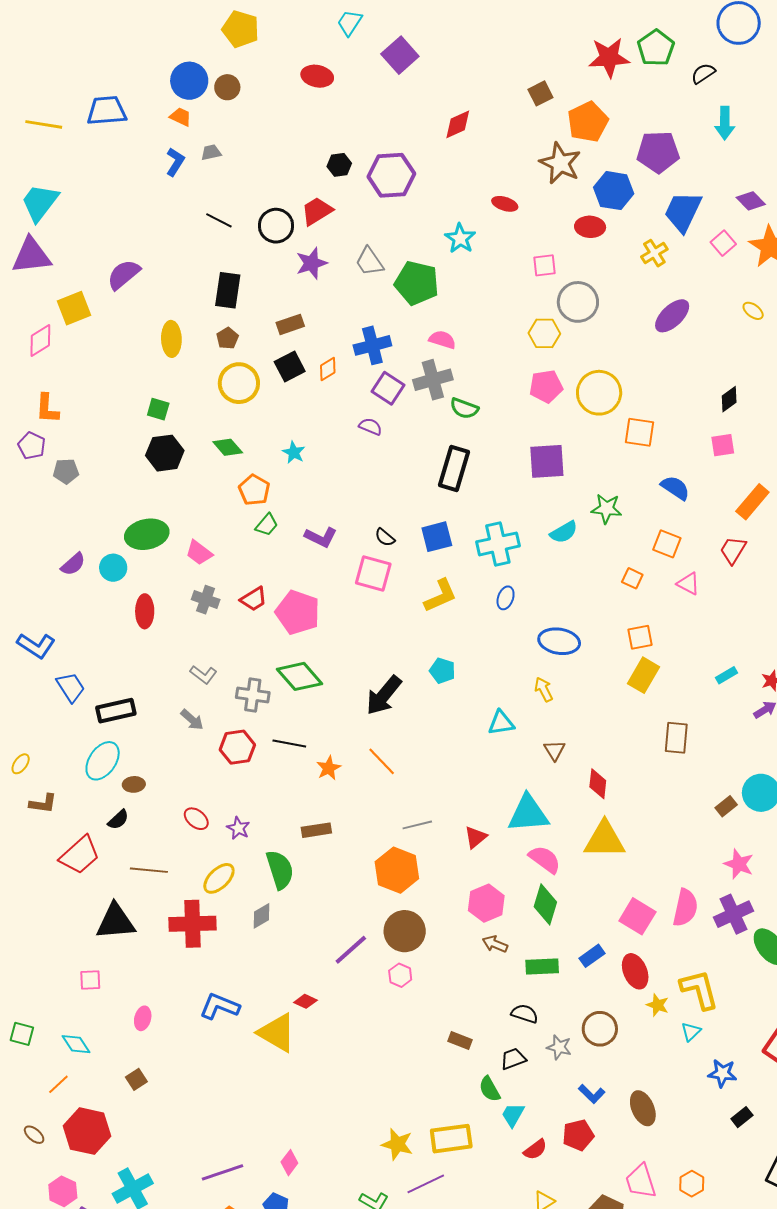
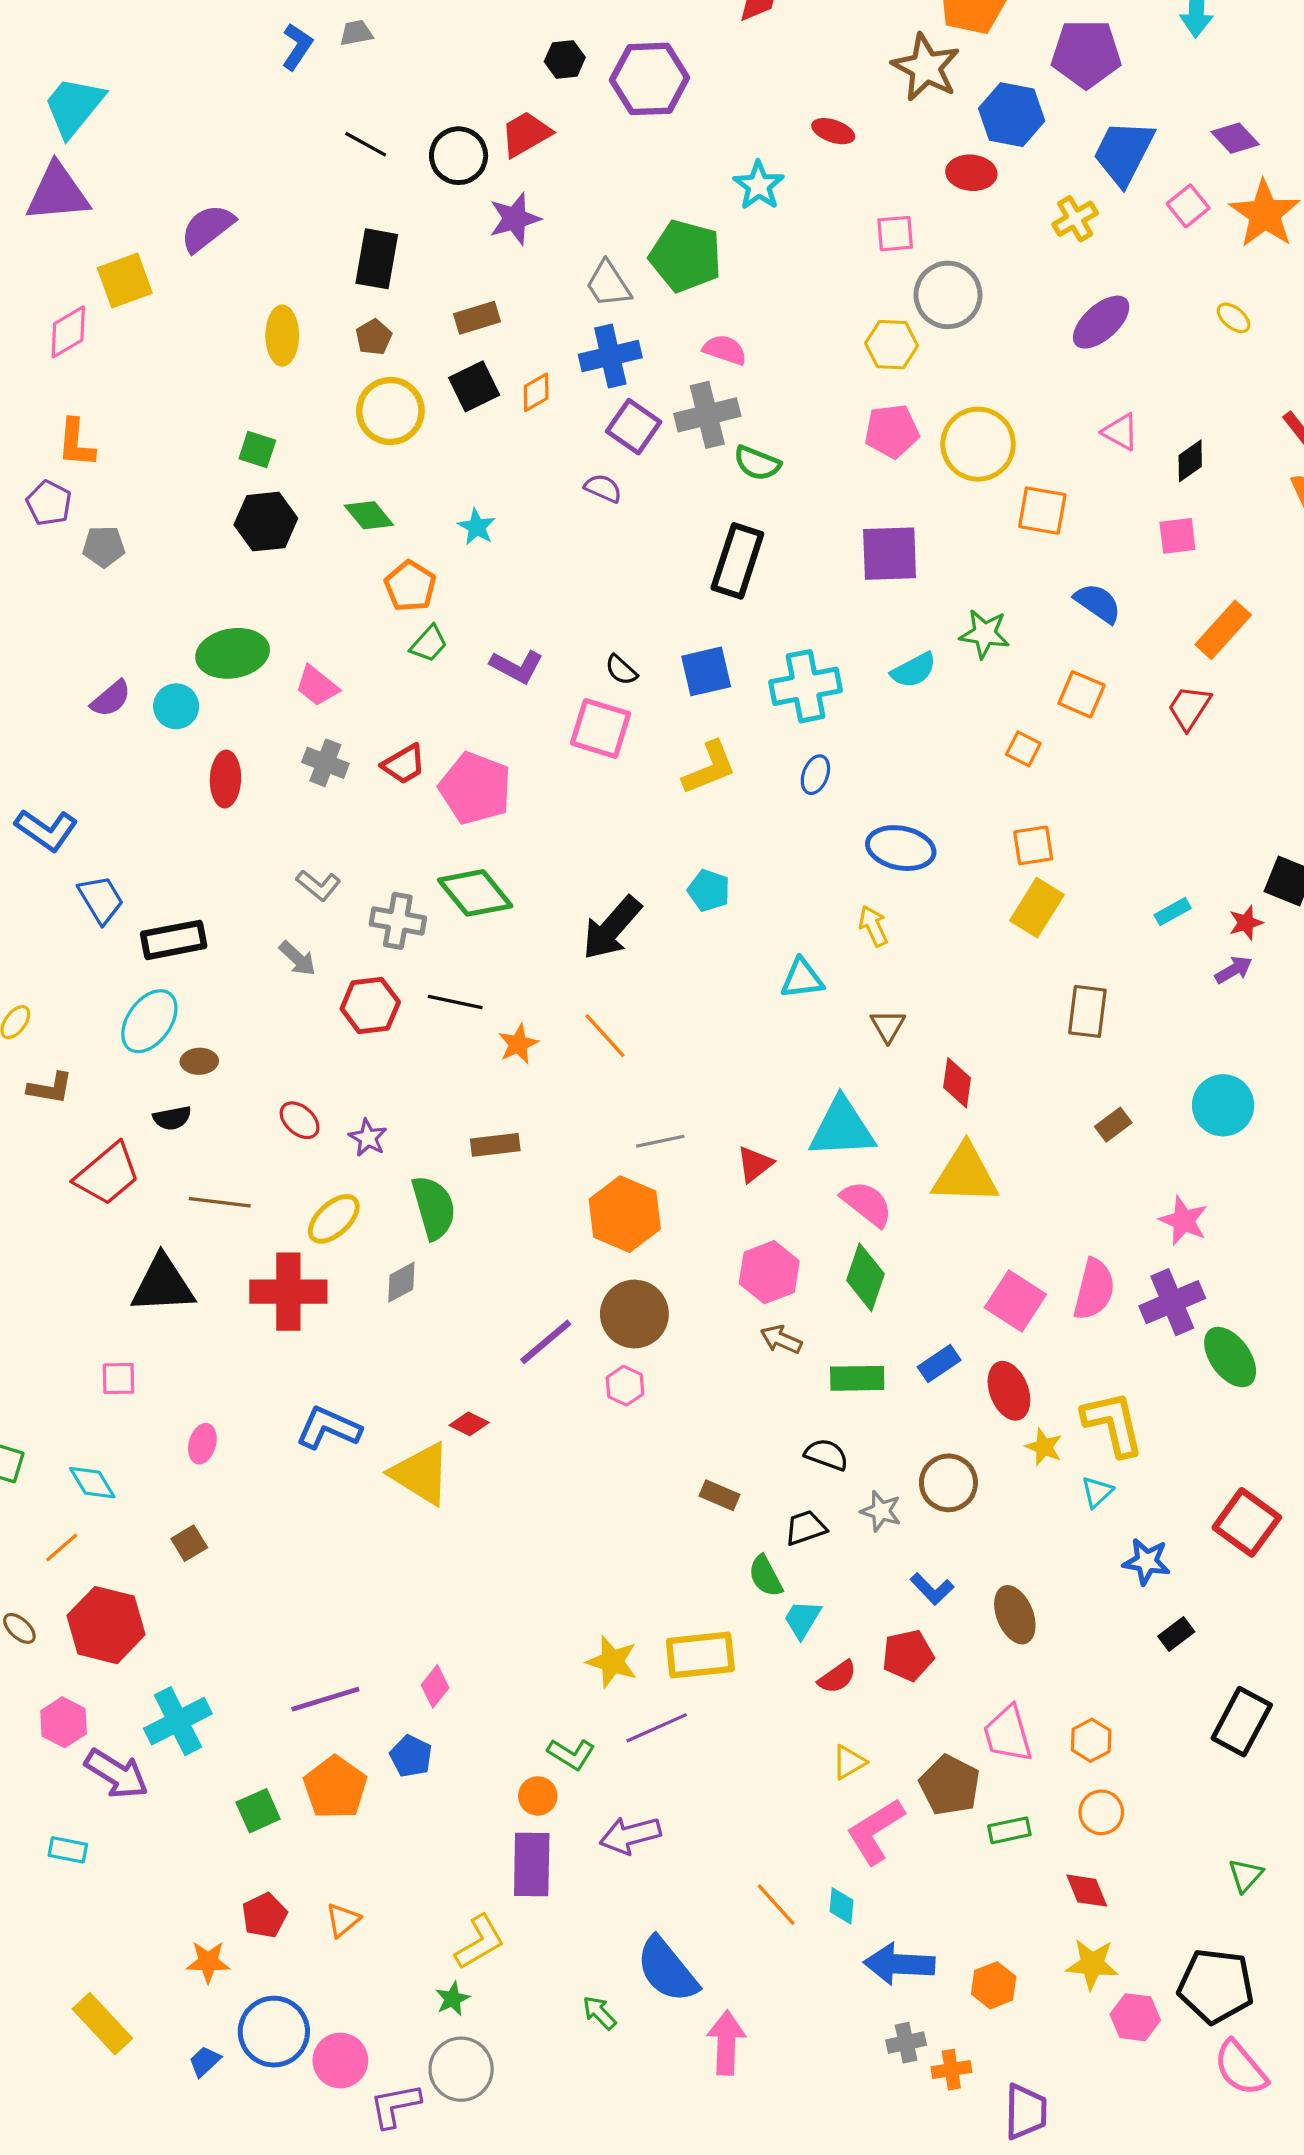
gray trapezoid: (369, 262) -> (608, 284), moved
pink triangle: (688, 584) -> (1120, 432), moved
brown rectangle: (726, 806) -> (1113, 1125), moved
black semicircle: (118, 820) -> (172, 1118), turned 30

